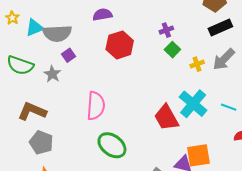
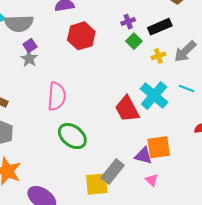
black rectangle: (220, 27) -> (160, 27), moved
gray star: (52, 74) -> (29, 59), moved
cyan line: (229, 107) -> (186, 89), moved

